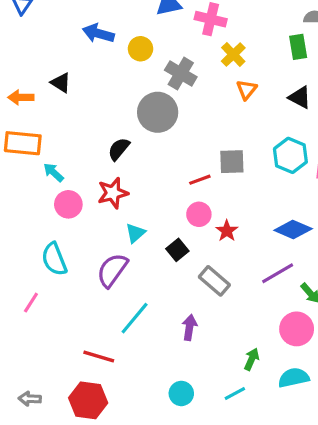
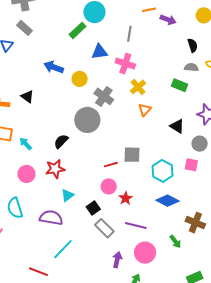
green rectangle: (298, 47) -> (179, 85), turned -63
black triangle: (300, 97) -> (177, 126), moved
cyan hexagon: (290, 155) -> (163, 171), moved
cyan arrow: (53, 172) -> (26, 144), moved
purple semicircle: (112, 270) -> (51, 218), turned 60
purple line: (278, 273) -> (136, 225), moved, turned 40
gray rectangle: (214, 281) -> (104, 228), moved
purple arrow: (189, 328) -> (117, 260), moved
pink circle: (297, 329) -> (145, 253), moved

